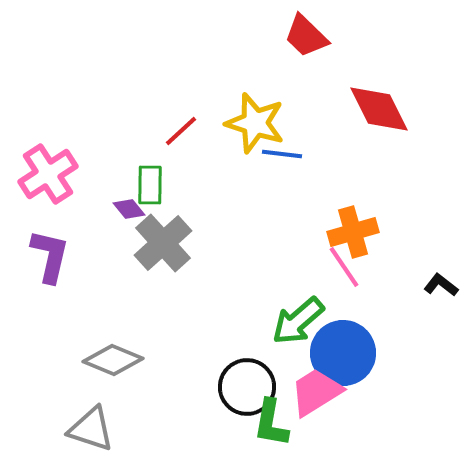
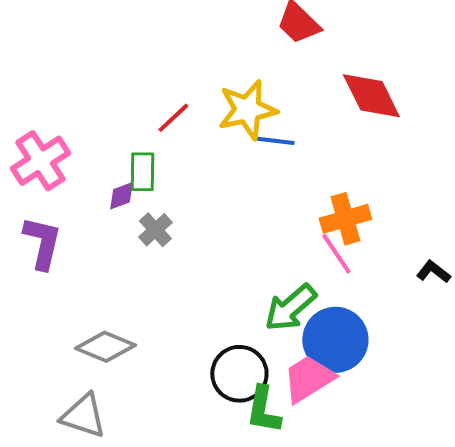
yellow star: (255, 123) -> (247, 110), turned -30
purple diamond: (129, 209) -> (121, 196), turned -72
gray cross: (163, 243) -> (155, 230), size x0.6

